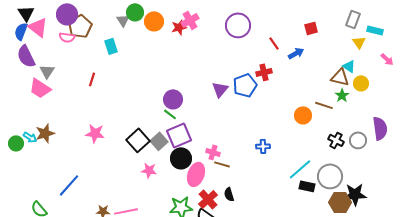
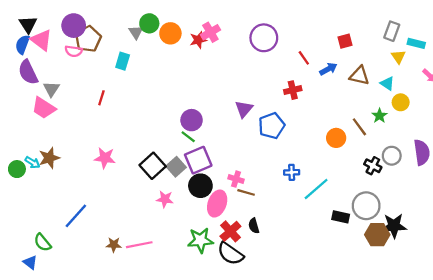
cyan rectangle: (111, 46) -> (123, 61), turned 35
brown triangle: (340, 77) -> (359, 76), moved
blue pentagon: (245, 85) -> (272, 126), moved
brown line: (324, 105) -> (359, 127), turned 36
gray circle: (358, 140) -> (392, 156), moved
cyan line: (300, 169) -> (316, 189), moved

